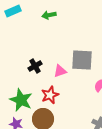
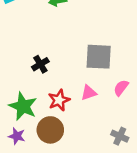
pink triangle: (60, 71) -> (89, 93), moved

